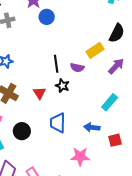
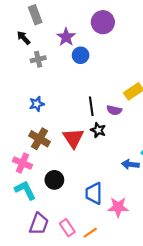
red triangle: (39, 93) -> (73, 138), size x1.5
blue trapezoid: (58, 123) -> (94, 193), moved
blue arrow: (92, 127) -> (130, 164), moved

